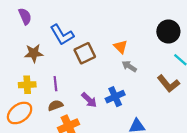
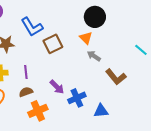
black circle: (168, 32) -> (95, 17), moved
brown L-shape: (168, 84) -> (116, 77), moved
blue cross: (115, 97) -> (77, 98), moved

